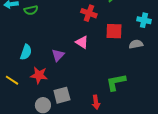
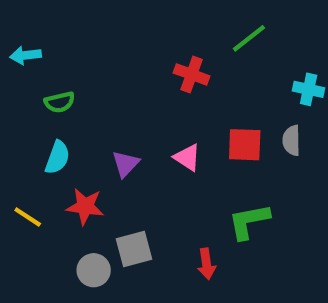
green semicircle: (31, 10) -> (60, 102), moved
red square: (114, 31) -> (245, 145), moved
pink triangle: (82, 42) -> (187, 157), moved
gray semicircle: (136, 44) -> (292, 140), turned -80

